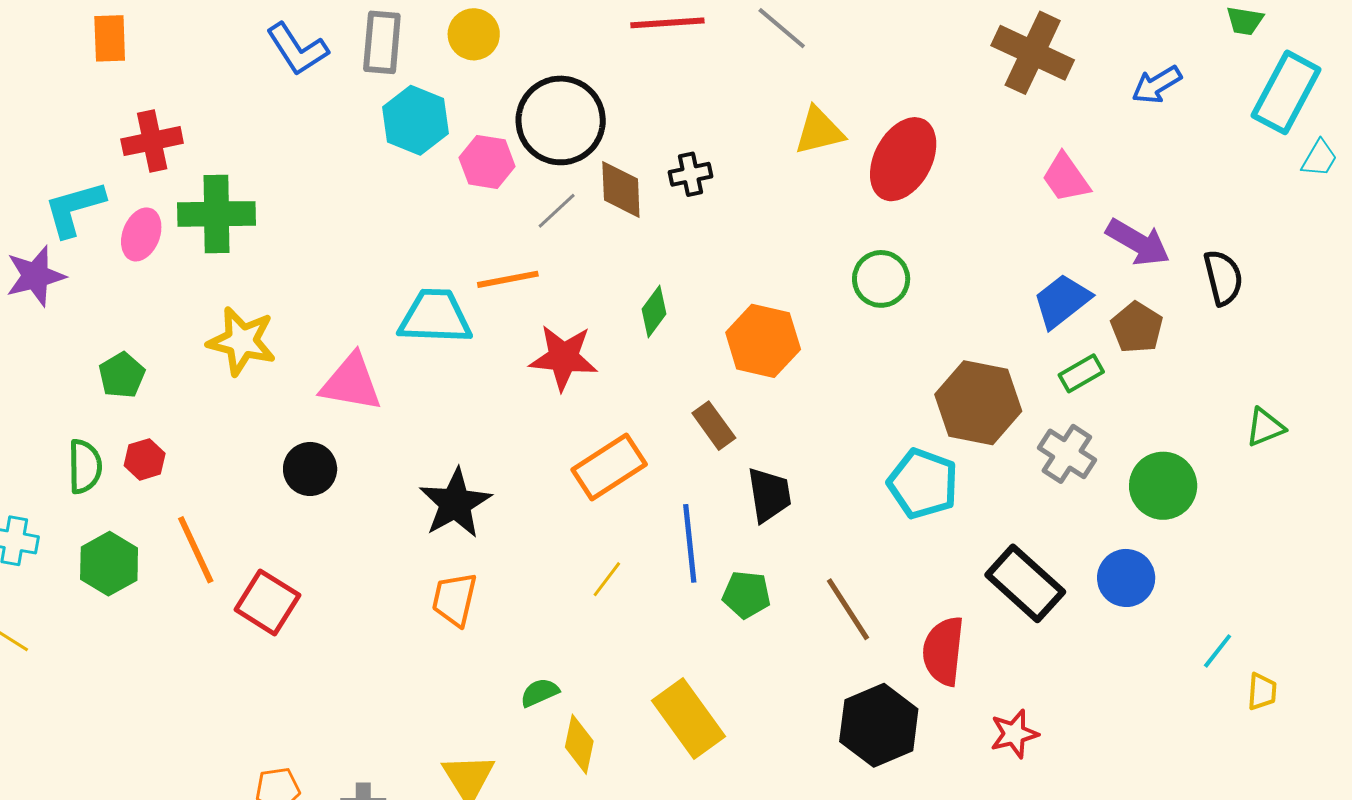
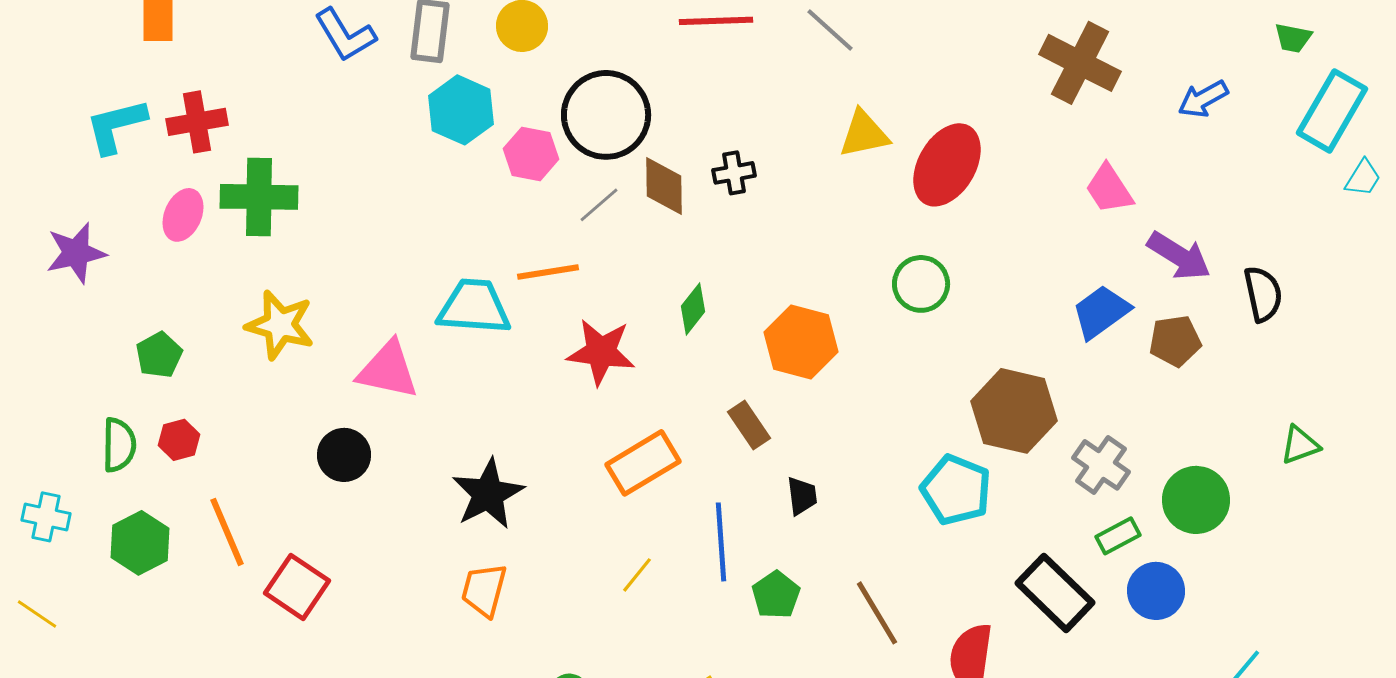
cyan L-shape: (74, 209) -> (116, 126), moved
brown pentagon: (1137, 327) -> (1175, 341), turned 30
green rectangle: (1081, 373) -> (1118, 536), moved
black trapezoid: (769, 495) -> (802, 496), size x0.7
green pentagon: (746, 595) -> (776, 595), turned 30

